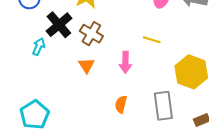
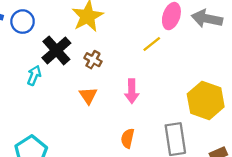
brown cross: (91, 34) -> (93, 60), size x0.7
yellow line: (152, 40) -> (152, 44), moved, turned -54

